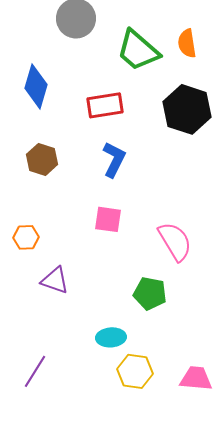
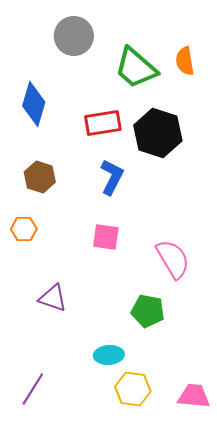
black hexagon: (187, 109) -> (158, 133), moved
orange hexagon: (26, 237) -> (24, 229), moved

